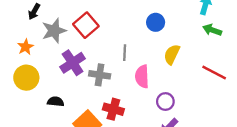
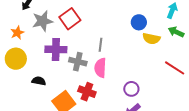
blue circle: (156, 22) -> (139, 22), moved
yellow semicircle: (172, 54) -> (151, 39), moved, turned -108
purple cross: (73, 63) -> (56, 49), turned 30
pink semicircle: (142, 76) -> (100, 68), moved

